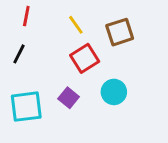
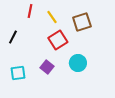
red line: (26, 16) -> (30, 11), moved
cyan square: (26, 107) -> (18, 73), size x0.7

